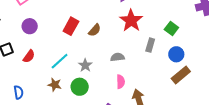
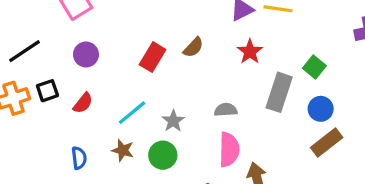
red star: (131, 21) -> (250, 52), size x0.7
brown semicircle: (95, 30) -> (193, 47), moved
gray rectangle: (150, 45) -> (279, 92), size x1.6
pink semicircle: (121, 82) -> (229, 150), size x1.5
blue semicircle: (18, 92) -> (79, 158), moved

